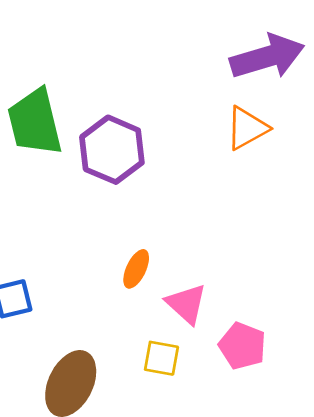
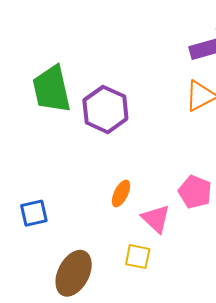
pink pentagon: (242, 346) -> (195, 192), moved

